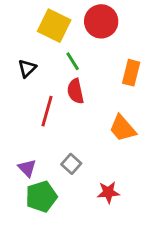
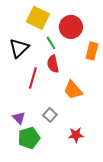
red circle: (101, 21) -> (71, 27), moved
black triangle: (27, 68) -> (19, 48), size x1.5
orange trapezoid: (123, 128) -> (73, 90), moved

